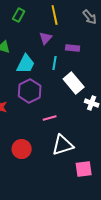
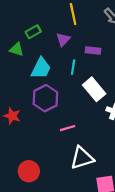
green rectangle: (19, 15) -> (33, 32), moved, turned 32
red circle: (22, 149) -> (29, 171), moved

